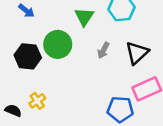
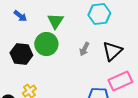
green triangle: (84, 17) -> (55, 21), moved

